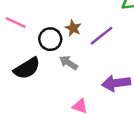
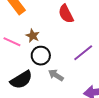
brown star: (73, 28) -> (33, 36), moved

